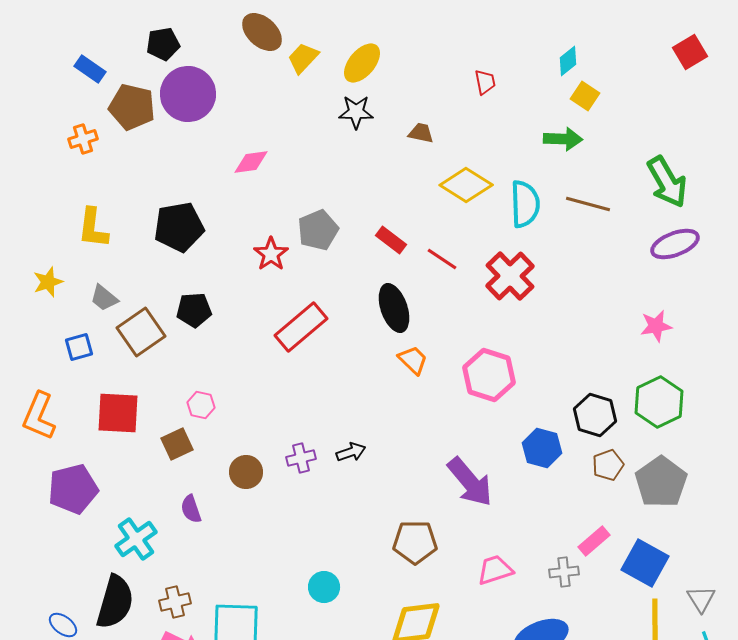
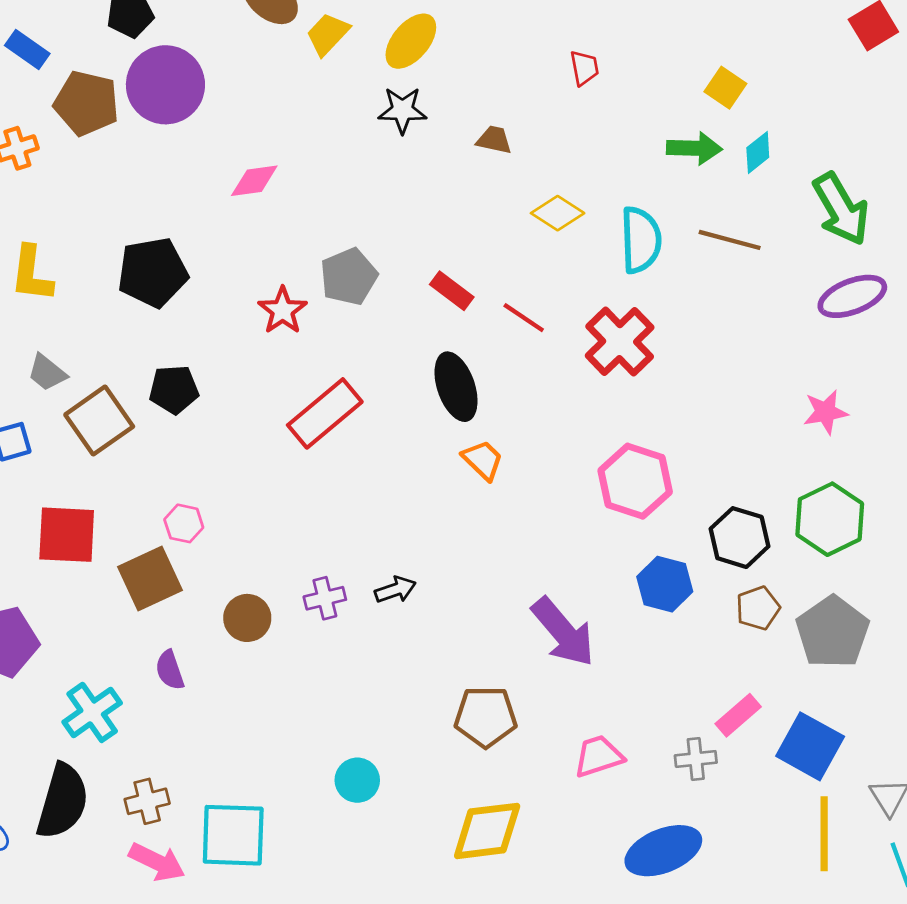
cyan diamond: (568, 61) -> (758, 153), moved
yellow diamond: (466, 185) -> (558, 213), size x0.7
pink hexagon: (489, 375) -> (635, 481), moved
brown square: (177, 444) -> (150, 578), size x1.4

